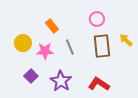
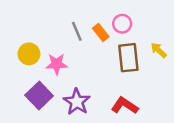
orange rectangle: (52, 26) -> (101, 33), moved
gray line: (70, 47) -> (77, 31), moved
purple square: (31, 76) -> (39, 96), size x1.5

